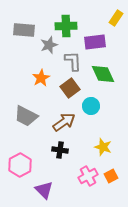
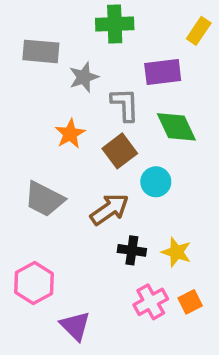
green cross: (66, 26) -> (115, 24), moved
black cross: (60, 150) -> (132, 250), moved

